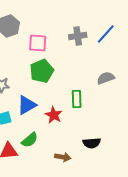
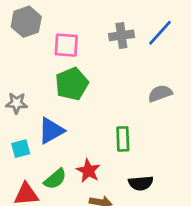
green rectangle: (77, 99) -> (123, 139), moved
red star: (54, 115) -> (88, 171), moved

